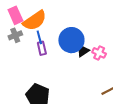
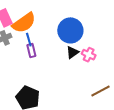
blue circle: (71, 40) -> (70, 30), moved

